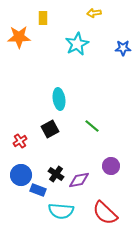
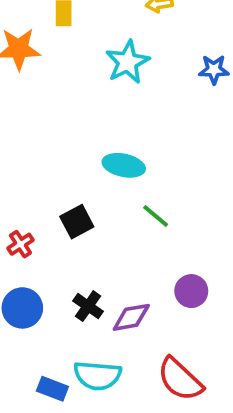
cyan ellipse: (59, 99) -> (124, 165), moved, turned -70
blue rectangle: (38, 190) -> (52, 389), moved

